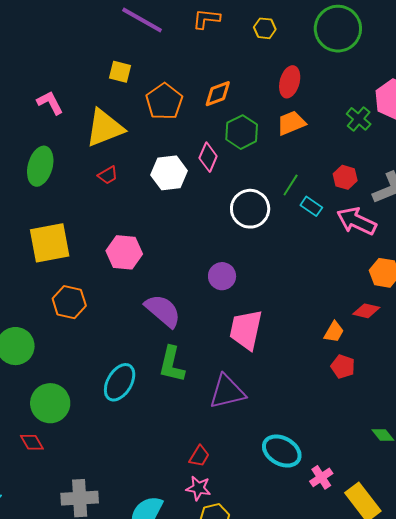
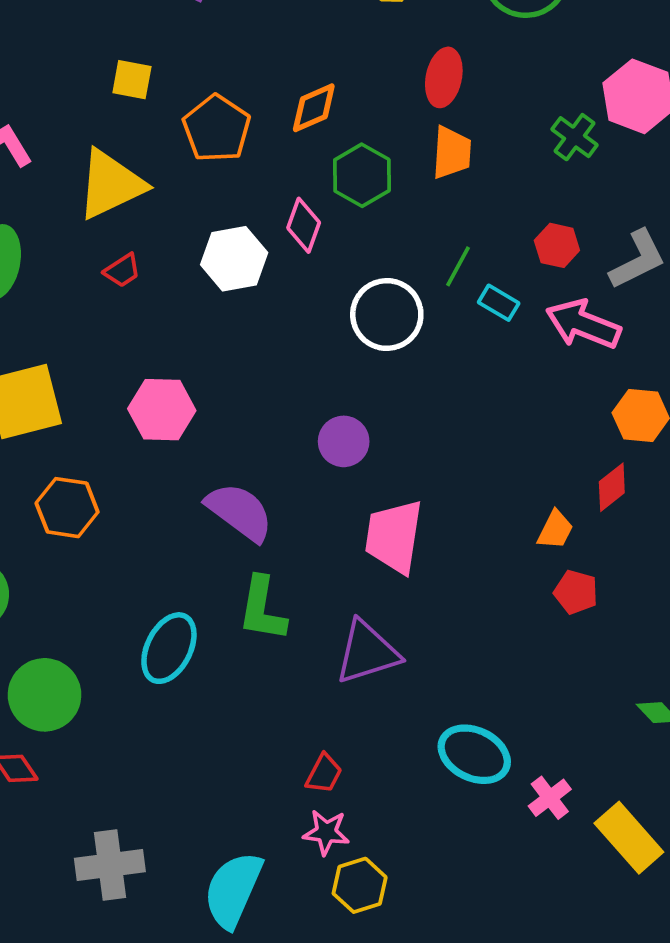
orange trapezoid: (291, 123) -> (452, 153), turned 120
red diamond: (366, 311) -> (612, 487), turned -48

